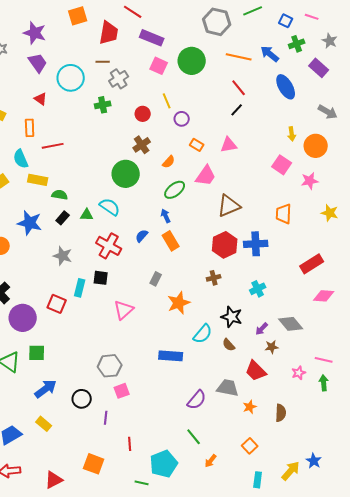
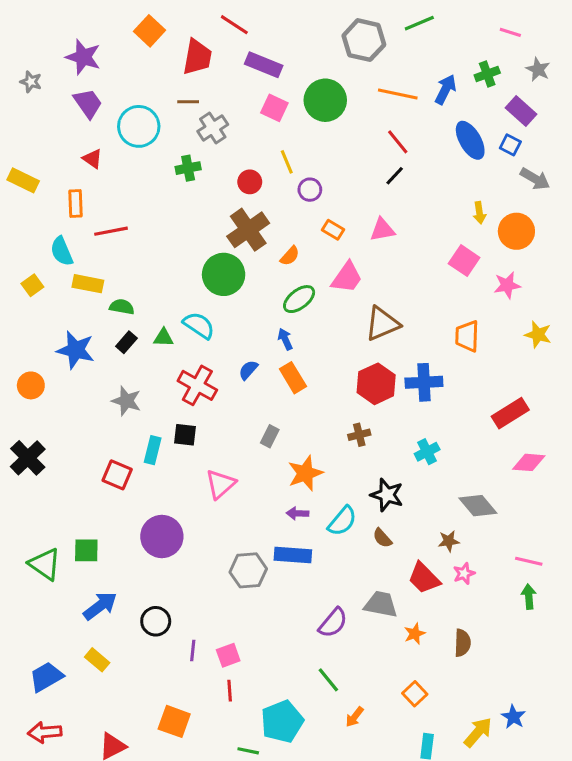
orange square: (78, 16) -> (150, 31), turned -30
blue square: (286, 21) -> (510, 145), moved
blue arrow: (270, 54) -> (446, 89), turned 78
brown cross: (142, 145) -> (248, 230), size x1.5
purple circle: (23, 318) -> (162, 536), moved
purple arrow: (262, 329) -> (298, 513), moved, turned 48
gray hexagon: (110, 366) -> (248, 570), moved
pink star: (299, 373) -> (464, 573), moved
pink square: (122, 391) -> (228, 655), moved

